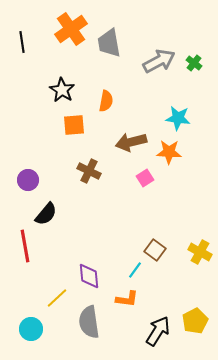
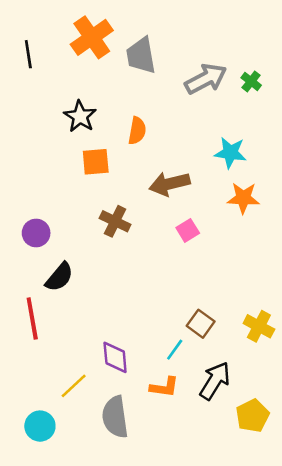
orange star: (169, 152) -> (243, 198), moved
black arrow: (158, 331) -> (215, 381), moved

